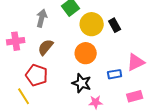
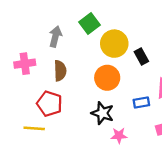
black rectangle: (115, 25) -> (141, 57), moved
brown semicircle: (46, 47) -> (60, 71), turned 138
yellow line: (24, 96) -> (34, 128), turned -54

